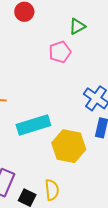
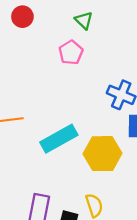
green triangle: (77, 26) -> (84, 20), turned -36

